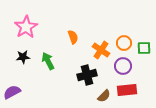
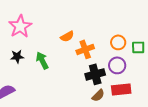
orange semicircle: (73, 37) -> (67, 36), turned 80
orange cross: (101, 50) -> (85, 49), moved, turned 36
black cross: (87, 75) -> (95, 74), moved

